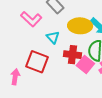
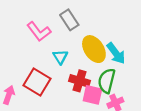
yellow ellipse: (80, 26) -> (94, 49), turned 45
pink square: (85, 65) -> (92, 95), turned -36

